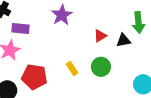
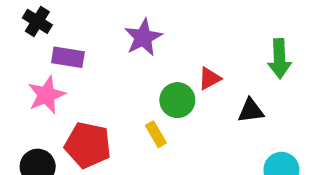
black triangle: (123, 40) -> (251, 111), moved
green circle: (101, 67) -> (177, 100), moved

